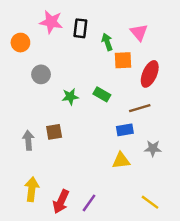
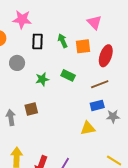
black rectangle: (80, 28) -> (38, 41), moved
green arrow: (107, 42) -> (63, 41), moved
blue rectangle: (125, 130) -> (97, 105), moved

